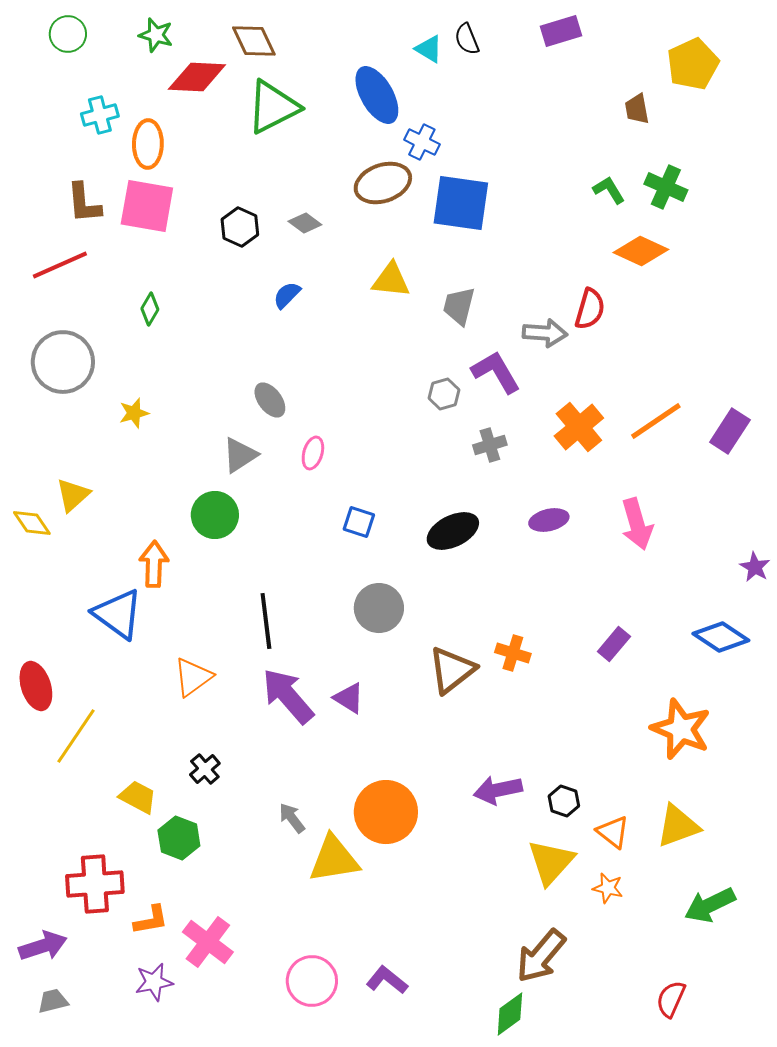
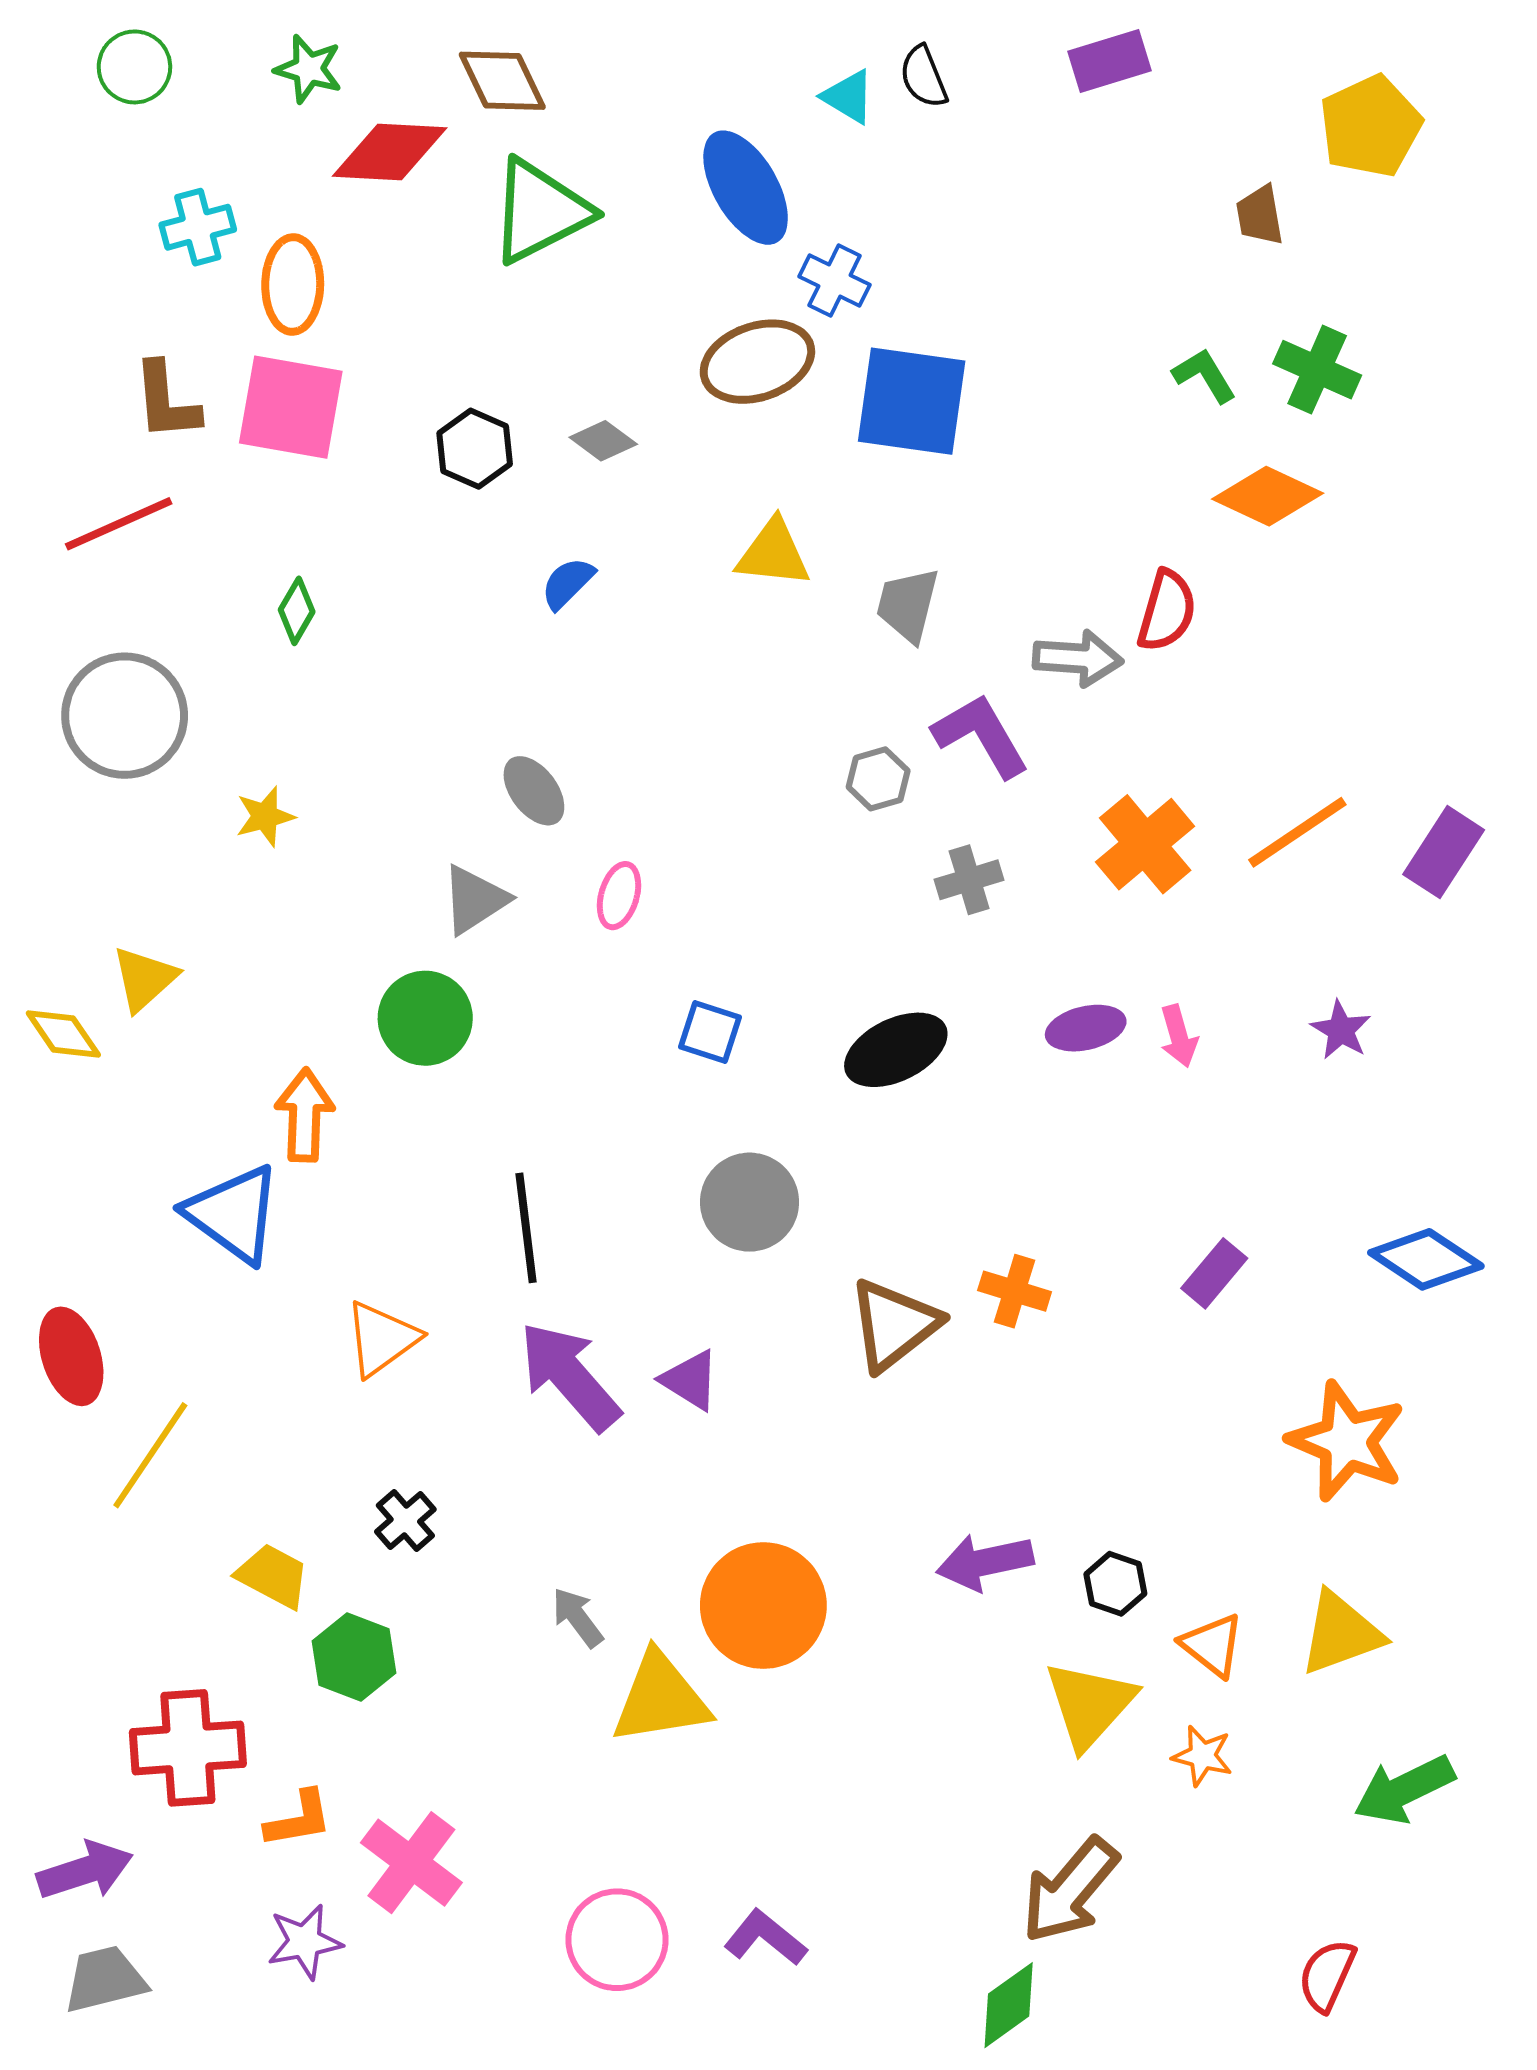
pink arrow: (637, 524) -> (1179, 1036), moved, size x0.6
purple star: (755, 567) -> (1341, 1030), moved
gray trapezoid: (53, 1001) -> (105, 1979), size x1.4

